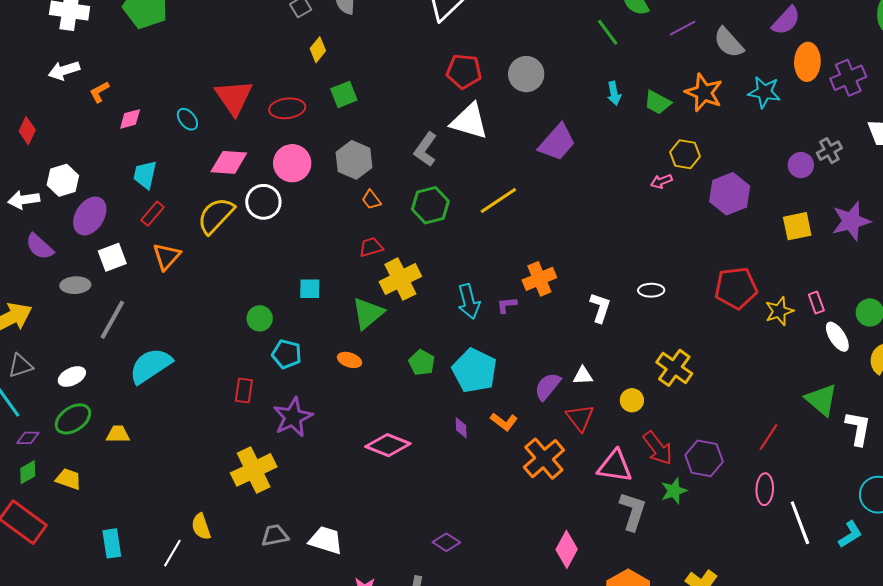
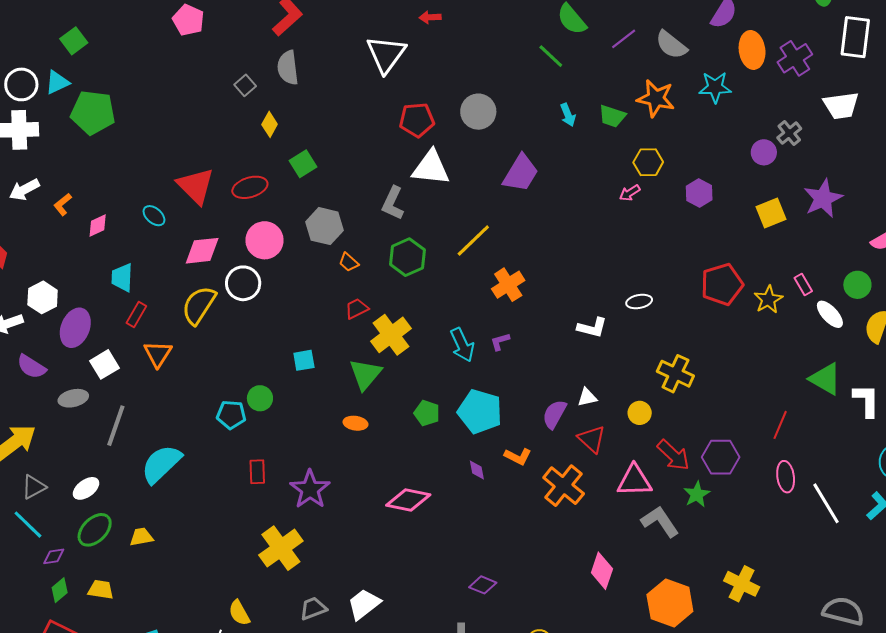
purple hexagon: (730, 194) -> (699, 193), size x0.7
orange cross: (539, 279) -> (508, 285), moved
white L-shape: (600, 308) -> (592, 328), turned 96
cyan pentagon: (287, 354) -> (231, 415), moved
gray L-shape: (633, 511) -> (660, 522), turned -42
white trapezoid: (326, 540) -> (364, 604), turned -45

